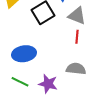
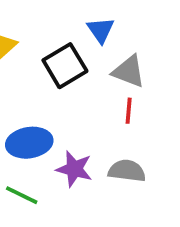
purple star: (48, 84) -> (74, 169), moved

